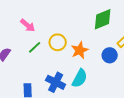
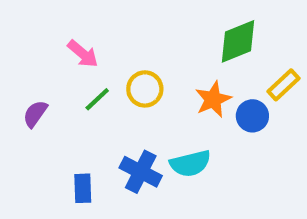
orange star: (80, 50) -> (213, 99), moved
cyan semicircle: (80, 78) -> (190, 163), turned 48

